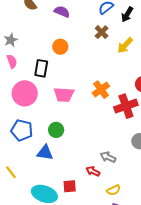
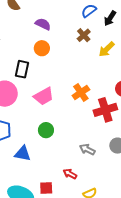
purple semicircle: (62, 12) -> (43, 24), moved
pink trapezoid: (64, 95) -> (44, 96), turned -35
green circle: (56, 130) -> (46, 130), moved
gray arrow: (108, 157) -> (87, 149), moved

